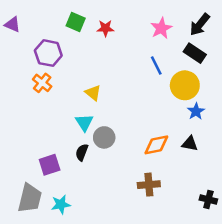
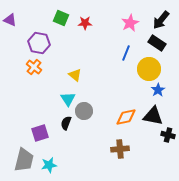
blue line: (156, 65) -> (126, 53), turned 49
black triangle: (190, 144) -> (153, 116), size x1.5
black cross: (208, 199) -> (168, 135), moved

